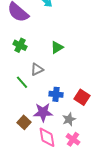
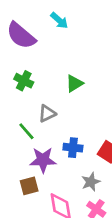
purple star: (43, 112) -> (43, 160), moved
brown square: (24, 122) -> (29, 186), turned 32

